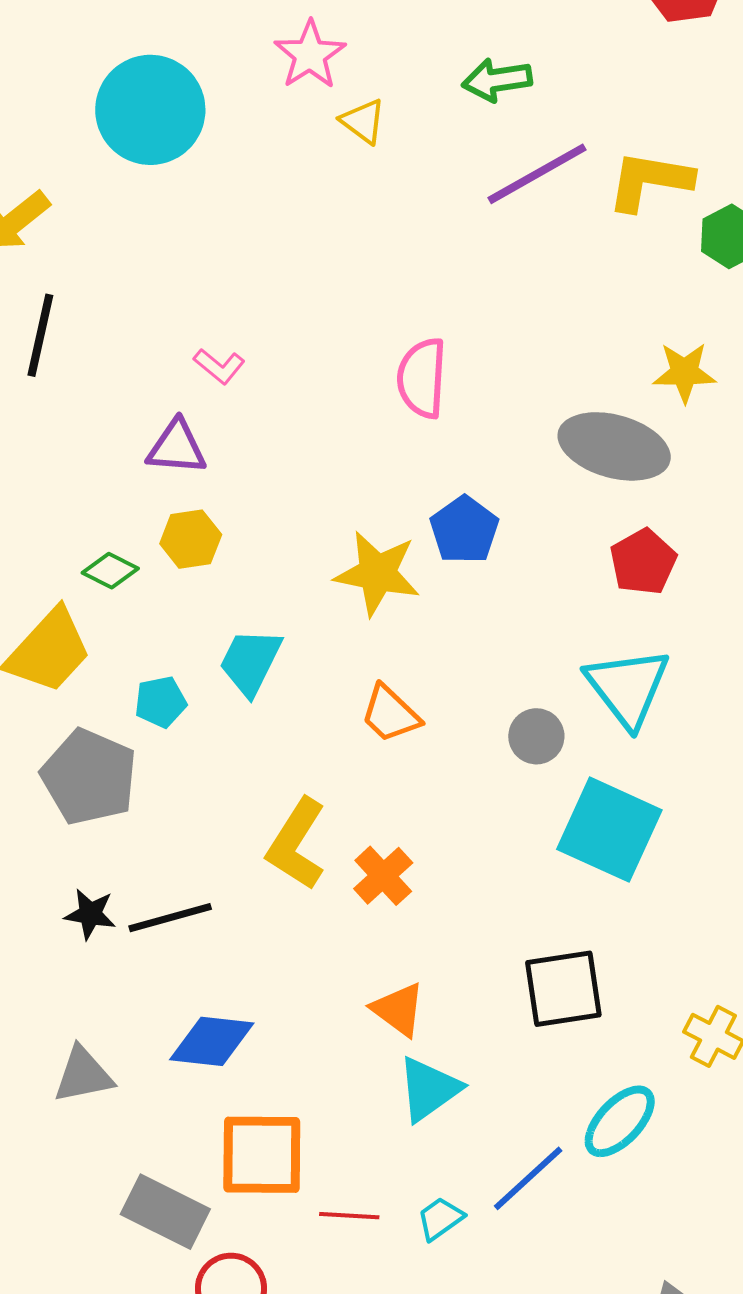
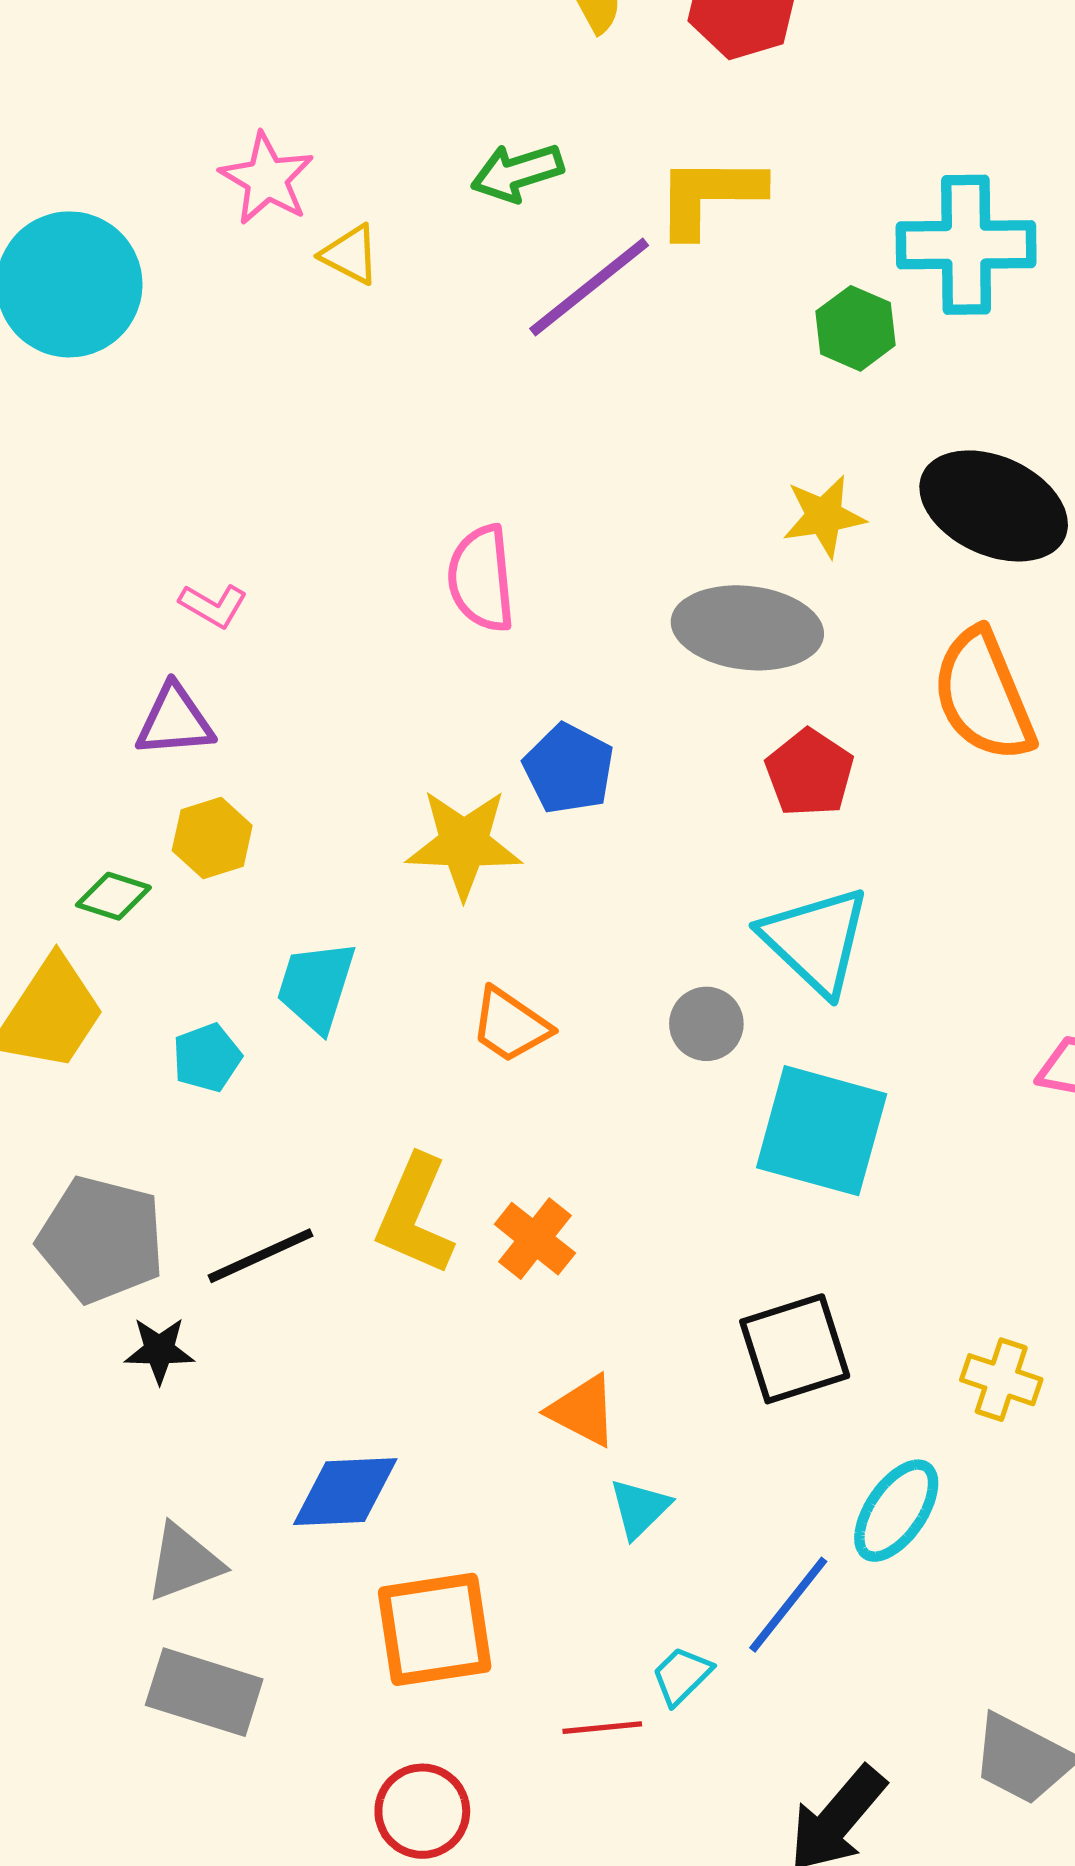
yellow L-shape: (650, 181) -> (709, 196), moved
gray pentagon: (89, 777) -> (101, 1239), moved
black line: (170, 918) -> (261, 1256), moved
cyan triangle: (429, 1089) -> (640, 1508), size x0.7
gray rectangle: (165, 1212) -> (204, 1692), moved
red line: (349, 1216) -> (602, 1728), moved

